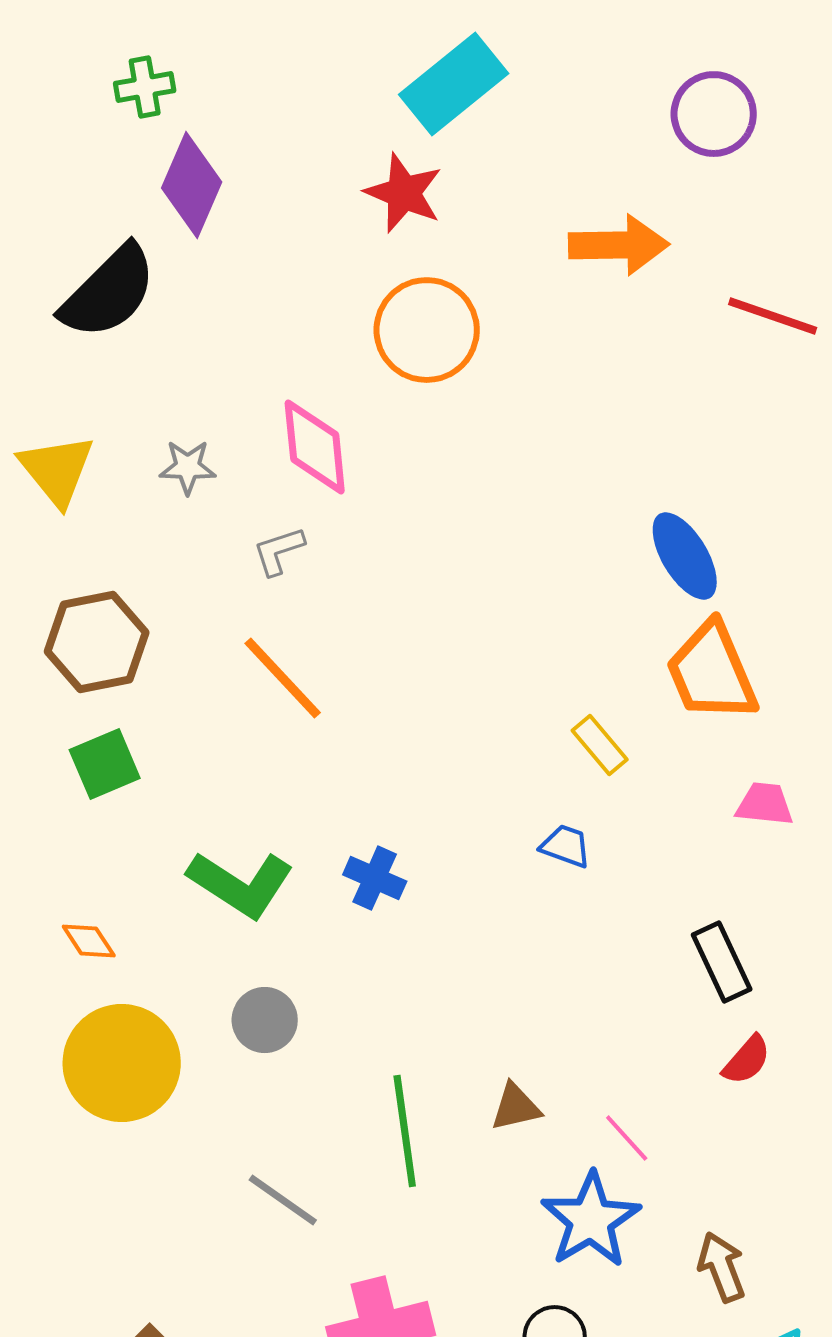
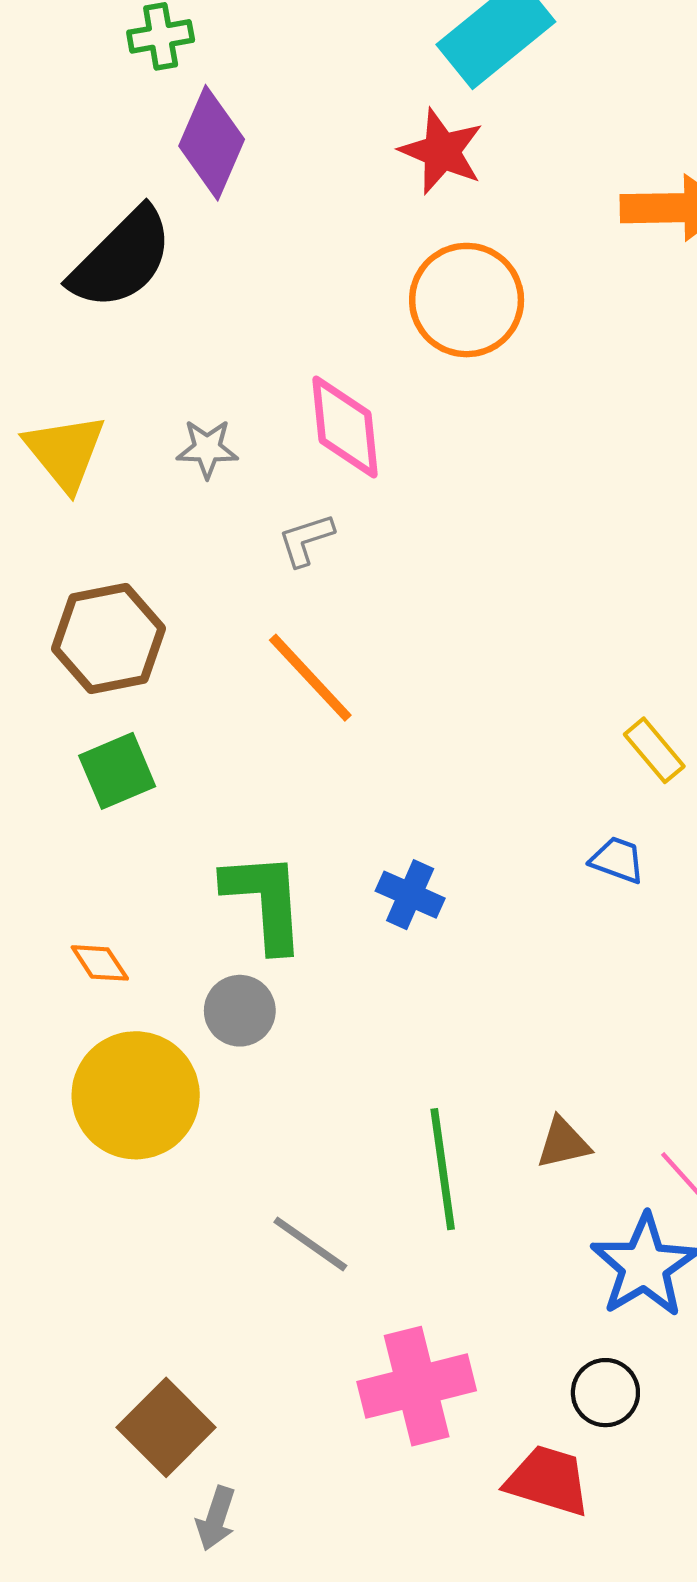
green L-shape: (241, 884) -> (265, 901), turned -127
gray circle: (265, 1020) -> (240, 1011), moved

